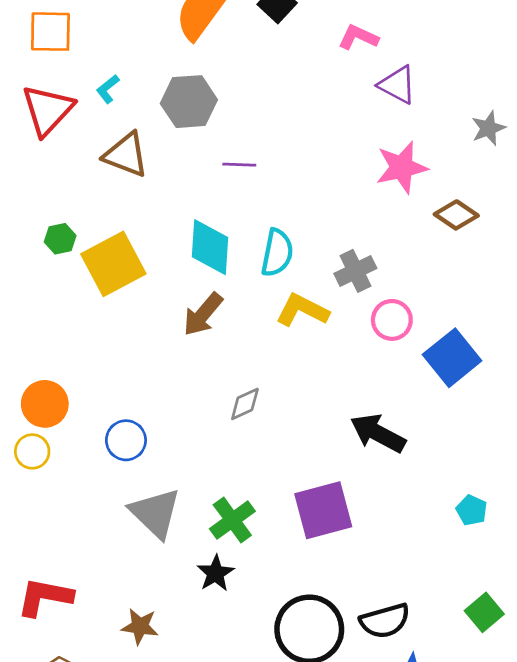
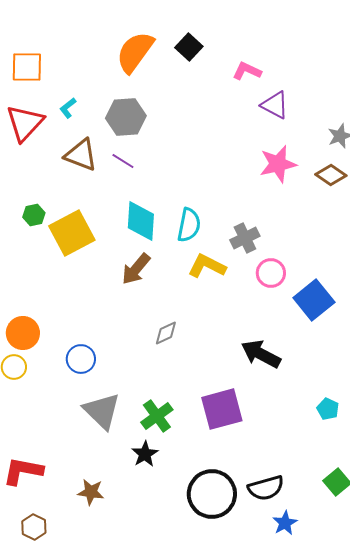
purple line: (239, 165) -> (123, 161), moved, turned 30
brown diamond: (456, 215) -> (331, 175), moved

